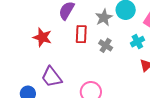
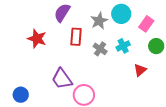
cyan cross: (137, 42) -> (123, 46), moved
purple trapezoid: (51, 77) -> (62, 79), moved

